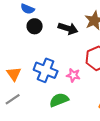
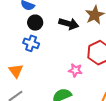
blue cross: (46, 70) -> (31, 43), moved, size x0.7

